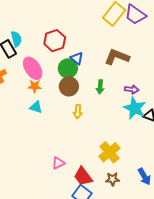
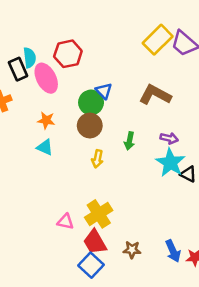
red hexagon: (55, 41) -> (68, 54), moved
pink ellipse: (33, 68) -> (46, 78), moved
green arrow: (100, 87) -> (129, 141), moved
yellow cross: (109, 152) -> (99, 214), moved
pink triangle: (58, 163) -> (65, 222), turned 32

